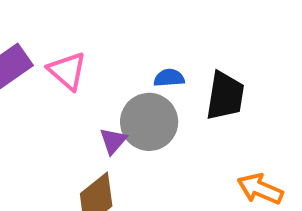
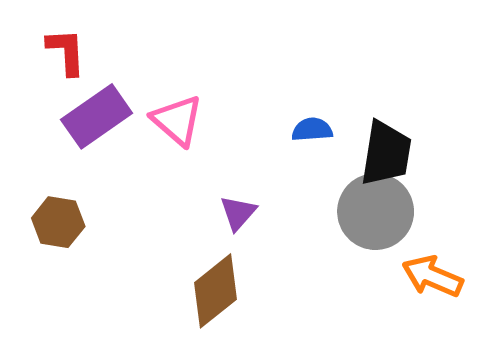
gray circle: (149, 122) -> (376, 212), moved

